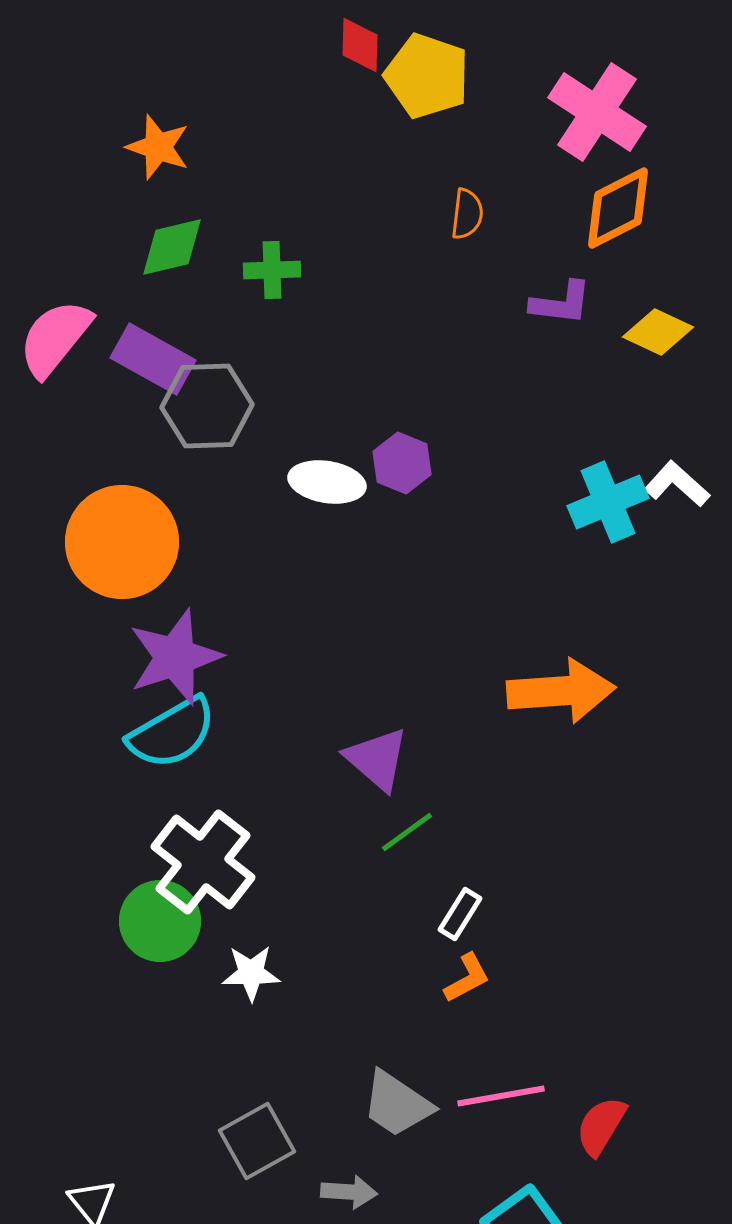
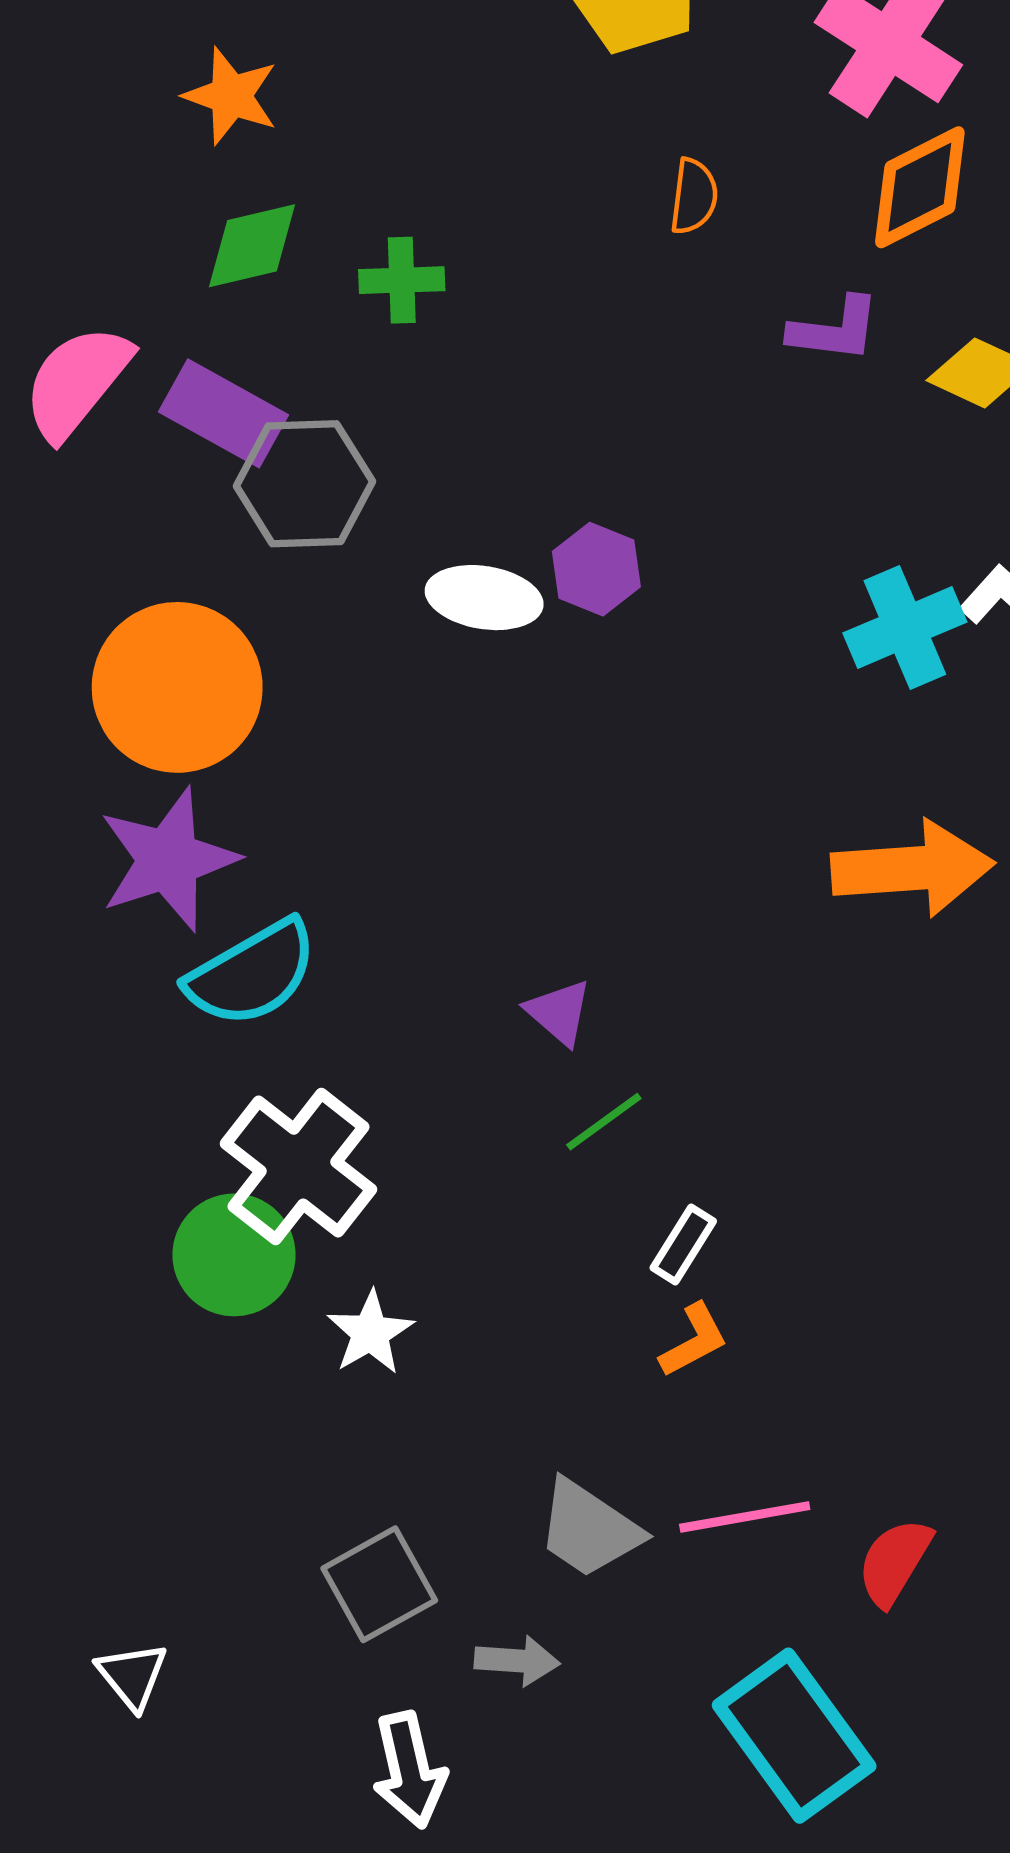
purple star: (175, 657) -> (168, 860), moved
orange arrow: (561, 691) -> (912, 869), moved
purple triangle: (377, 759) -> (559, 1012), size x0.7
white star: (251, 973) -> (370, 1333), turned -30

